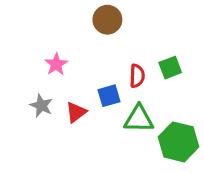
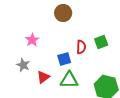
red triangle: (76, 112) -> (43, 77), moved
green triangle: (139, 119) -> (69, 80), moved

